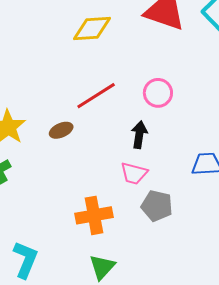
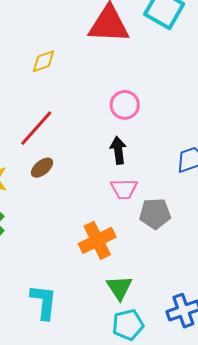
yellow diamond: (92, 28) -> (44, 61), size x0.7
red line: (96, 96) -> (36, 128), moved

